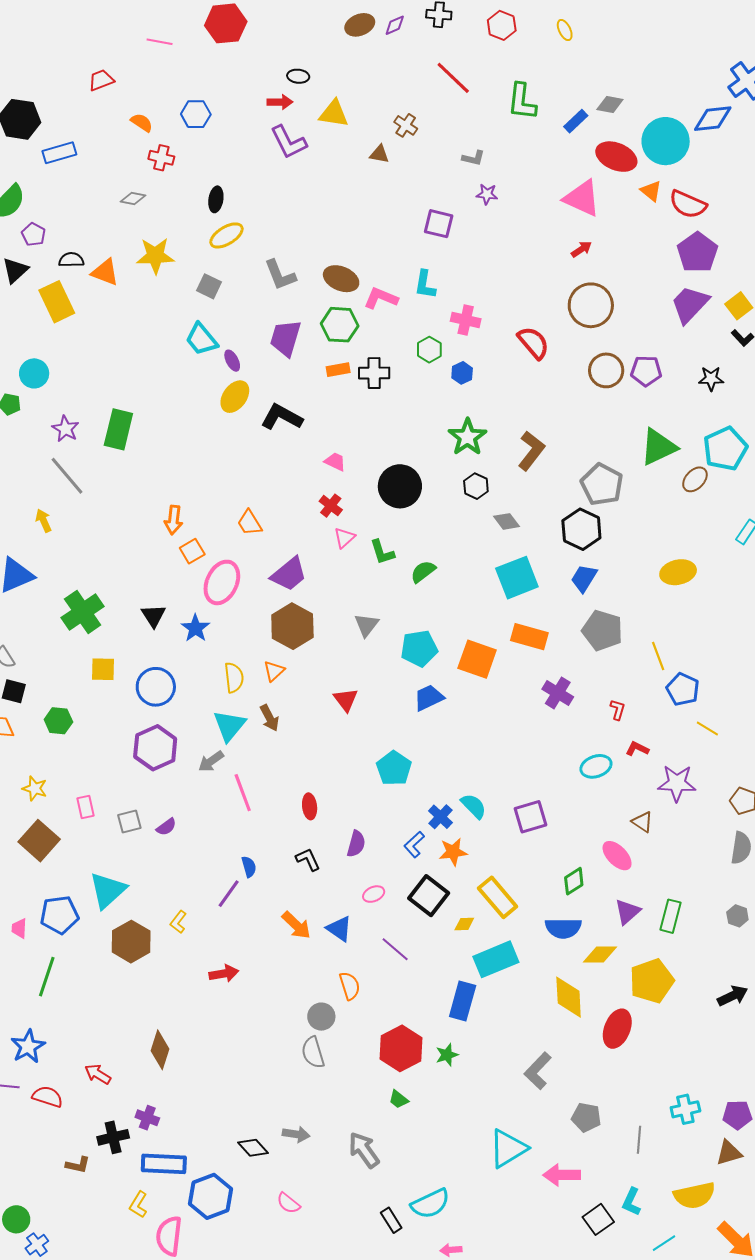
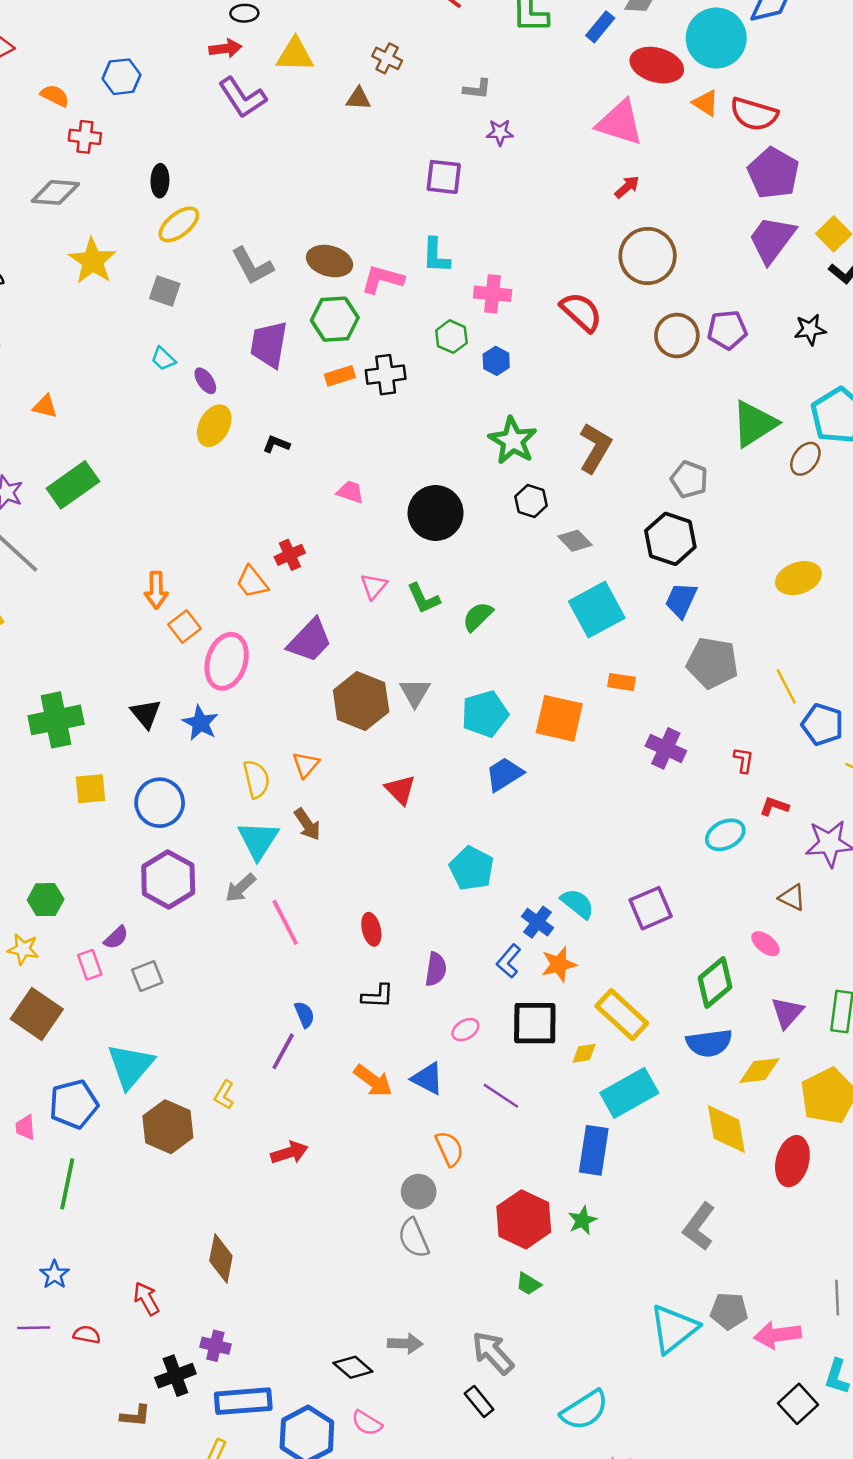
gray diamond: (133, 198) -> (55, 192), size x1.5
yellow star: (155, 256) -> (92, 261), turned -30
orange triangle: (105, 272) -> (45, 406), moved, size x0.7
cyan trapezoid: (201, 339) -> (163, 359), size x0.6
black L-shape: (282, 417) -> (276, 444), size x0.5
green rectangle: (118, 429) -> (73, 485), turned 48
gray pentagon: (602, 484) -> (689, 479), size x0.7
red cross: (331, 506) -> (290, 555), moved, turned 35
green cross: (83, 612) -> (56, 720), turned 30
brown hexagon: (292, 626) -> (361, 701), moved
orange rectangle: (529, 637) -> (621, 682), size x0.6
green hexagon: (58, 721) -> (46, 900), moved
purple semicircle: (166, 827) -> (116, 938), moved
pink ellipse: (617, 856) -> (765, 944), size x0.7
black L-shape: (308, 859) -> (378, 996), turned 124
green diamond: (574, 881) -> (715, 982), size x1.4
black square: (429, 896) -> (535, 1023), turned -30
blue star: (28, 1046) -> (55, 1275), size x0.7
red arrow: (98, 1074) -> (146, 1299), turned 36
red semicircle: (47, 1097) -> (87, 1335), size x0.7
gray pentagon: (586, 1117) -> (729, 1311), moved
pink arrow: (562, 1175) -> (778, 1335), moved
pink semicircle: (288, 1203) -> (367, 1423), moved
black rectangle: (391, 1220) -> (479, 1401), moved

